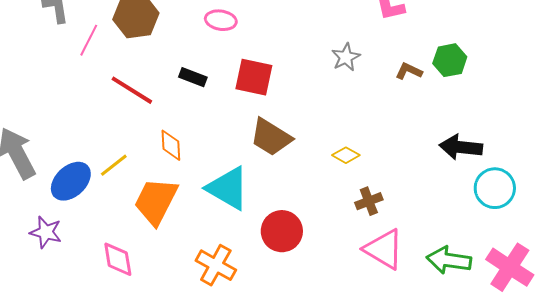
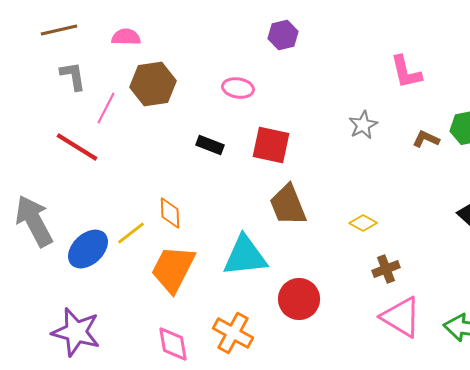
red line: (132, 90) -> (77, 147), moved
brown trapezoid: (271, 137) -> (288, 205), turned 36
orange diamond: (171, 145) -> (170, 213), moved
cyan triangle: (228, 188) -> (245, 256), turned -36
purple star: (46, 232) -> (76, 332), moved, size x1.5
pink diamond: (118, 259) -> (173, 344), moved

